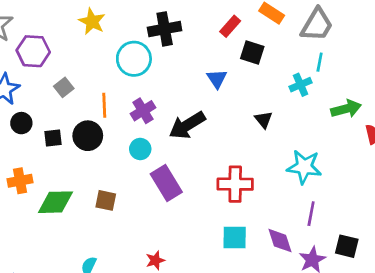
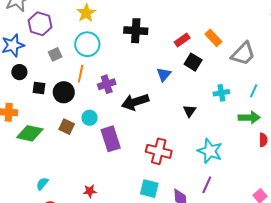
cyan circle: (134, 59) -> (87, 44), moved
cyan line: (320, 62) -> (254, 91), moved
cyan circle: (140, 149) -> (90, 118), moved
brown square: (106, 200) -> (67, 127), moved

